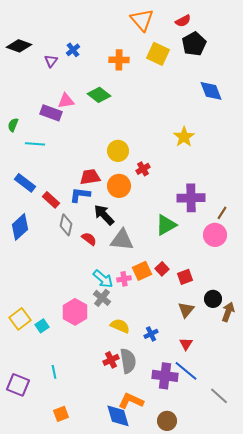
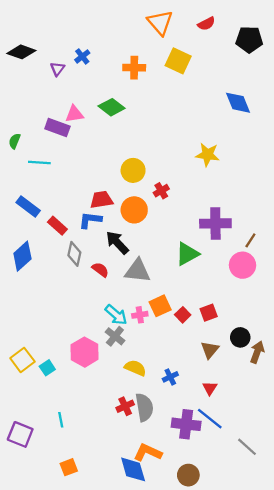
black pentagon: (194, 44) -> (249, 39), moved, turned 30
yellow star: (184, 137) -> (208, 155), turned -30
red square: (162, 269) -> (183, 315), moved

